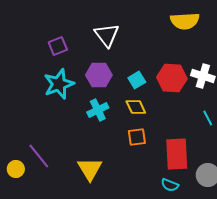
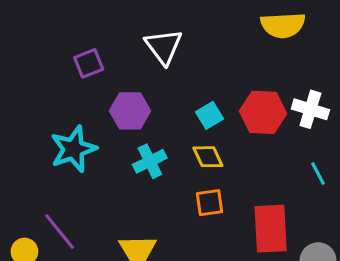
purple hexagon: (99, 75) -> (130, 111), moved
cyan star: (59, 84) -> (73, 149), moved

